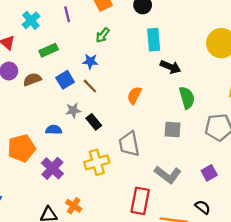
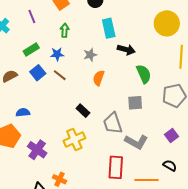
green arrow: (103, 35) -> (65, 30), turned 152
green rectangle: (49, 50) -> (31, 50), moved
gray star: (73, 110) -> (90, 55), moved
black rectangle: (94, 122) -> (83, 111), moved
blue semicircle: (54, 130) -> (23, 112), moved
gray trapezoid: (129, 144) -> (113, 123), moved

